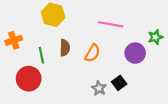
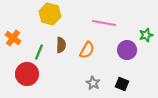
orange cross: (14, 40) -> (13, 38), turned -35
green line: (41, 55) -> (39, 52), turned 35
black square: (119, 83) -> (122, 84), moved, turned -32

